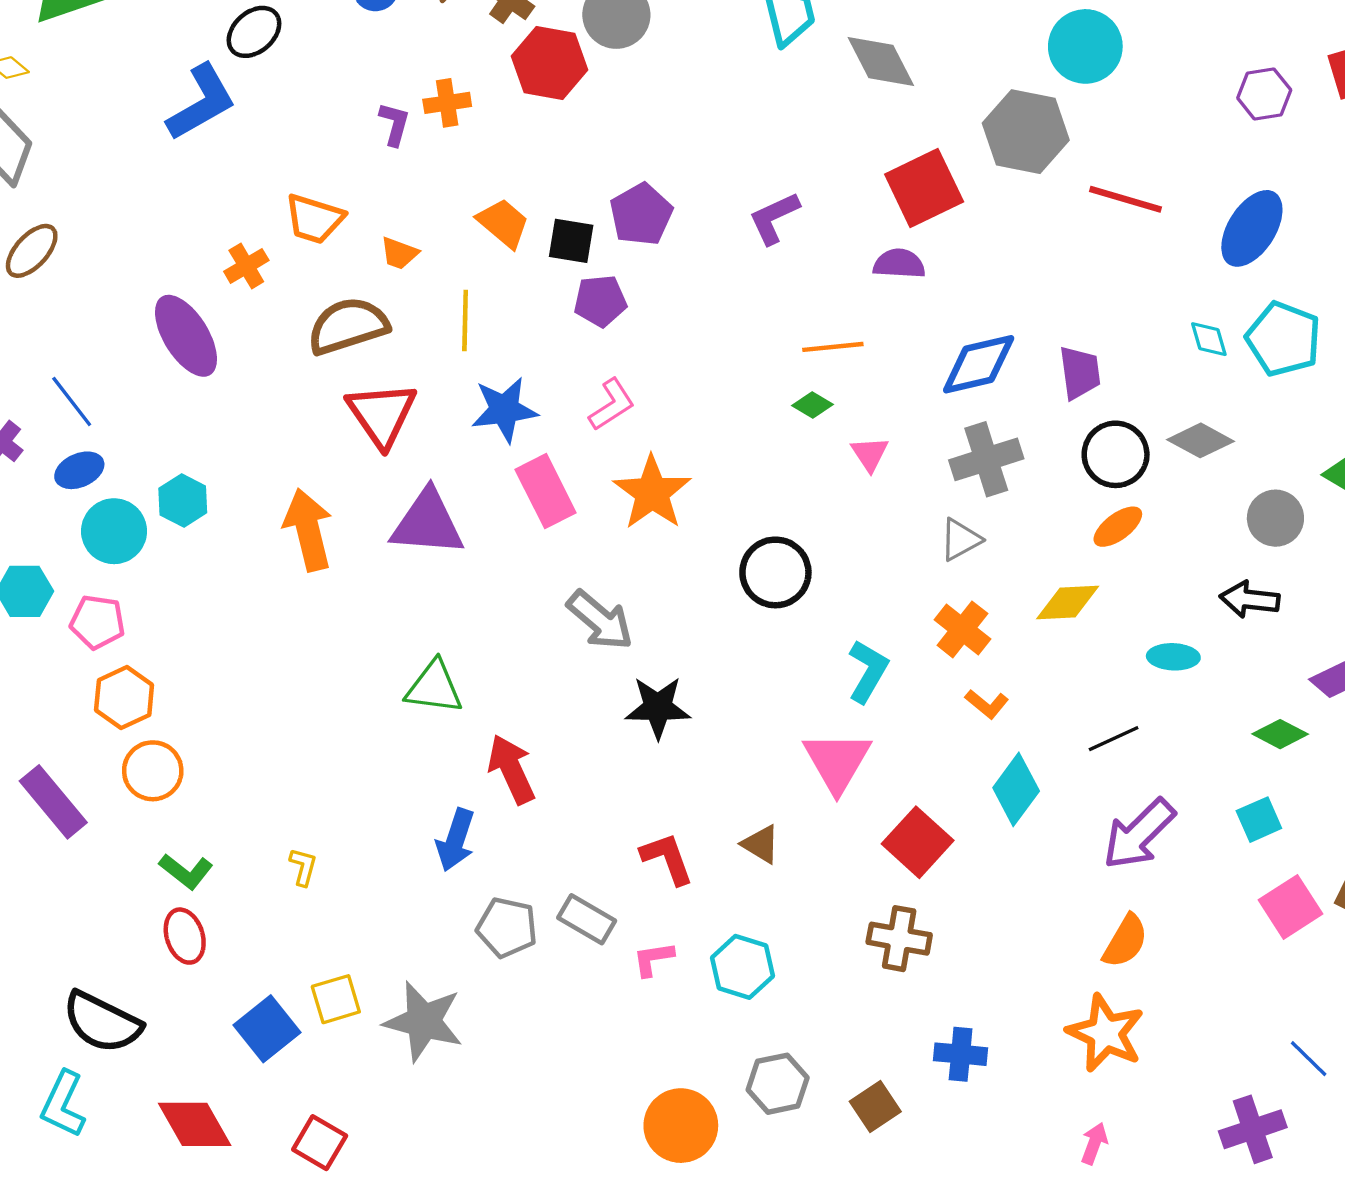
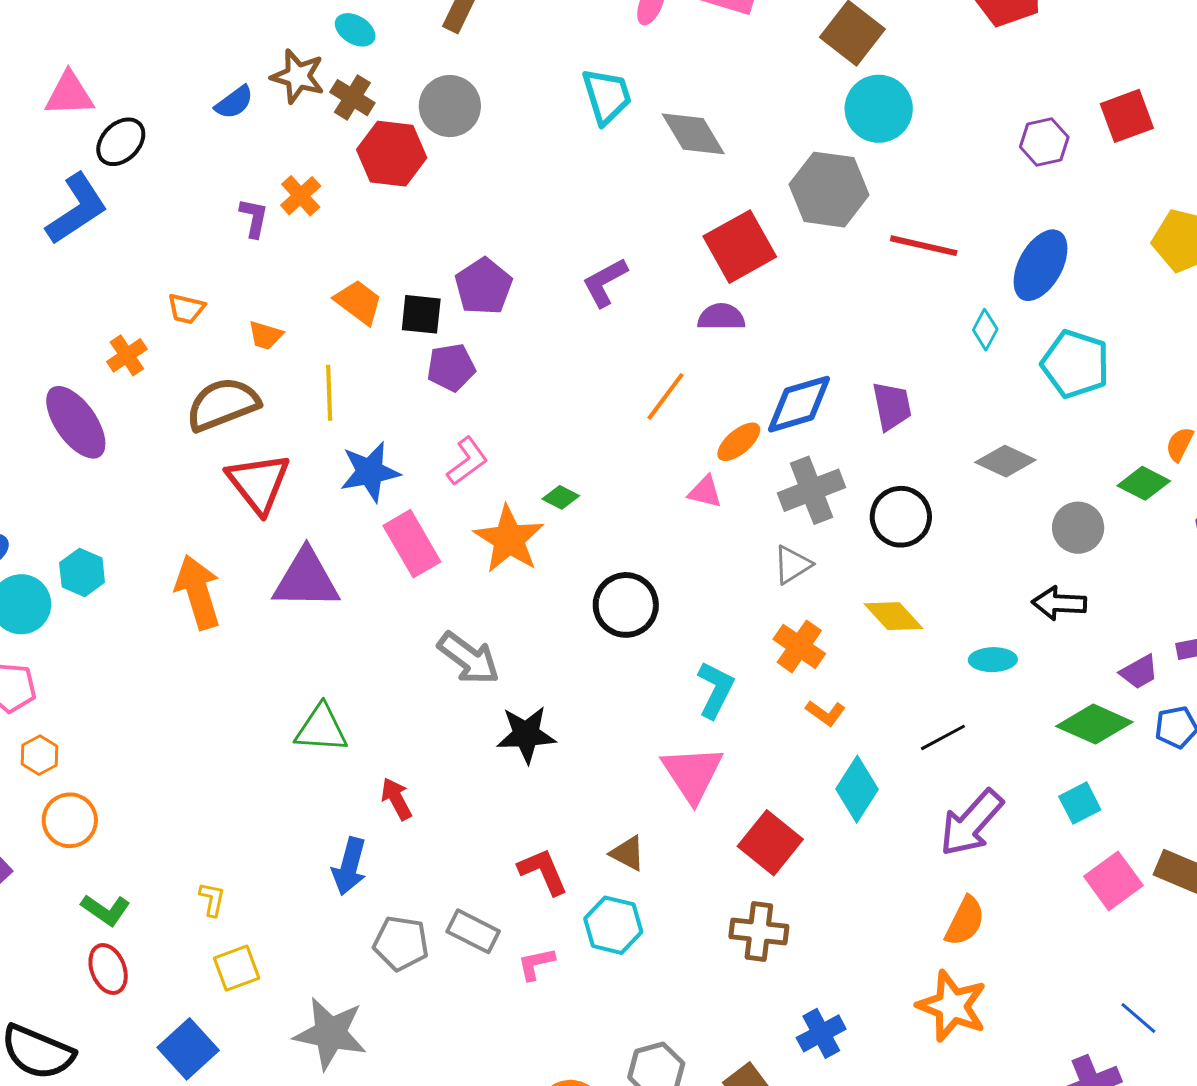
orange cross: (447, 103) -> (301, 196), turned -30
orange trapezoid: (314, 219) -> (186, 309), size x0.7
cyan diamond: (1209, 339) -> (985, 330), moved, turned 48
orange line: (833, 347) -> (665, 396), turned -44
green diamond: (813, 405) -> (561, 497), moved
pink triangle: (870, 454) -> (705, 492), turned -39
black circle: (1116, 454) -> (901, 517), moved
orange ellipse: (1118, 527) -> (739, 442), moved
yellow diamond: (1068, 603) -> (894, 616), turned 54
orange hexagon: (124, 698) -> (40, 755), size x0.7
green diamond: (1280, 734) -> (1094, 724), size x1.5
red arrow: (511, 769) -> (396, 799), size x0.7
cyan hexagon: (742, 967) -> (613, 925), moved
yellow square: (336, 999) -> (237, 968), moved
blue cross: (961, 1054) -> (821, 1033), turned -30

